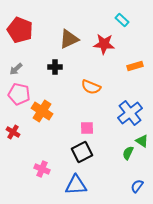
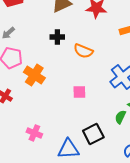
black cross: (55, 67) -> (57, 37), moved
black square: (82, 152) -> (93, 134), moved

